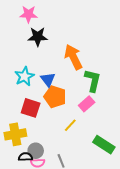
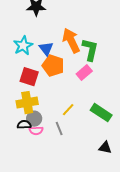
orange arrow: (73, 57) -> (71, 41), moved
yellow line: (70, 125) -> (68, 110), moved
yellow cross: (15, 134) -> (27, 103), moved

